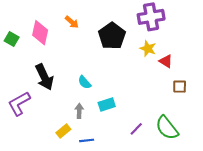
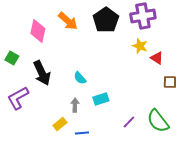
orange arrow: (72, 22) -> (68, 21), size x1.5
black pentagon: (112, 36) -> (106, 20), moved
green square: (12, 39) -> (12, 58), moved

